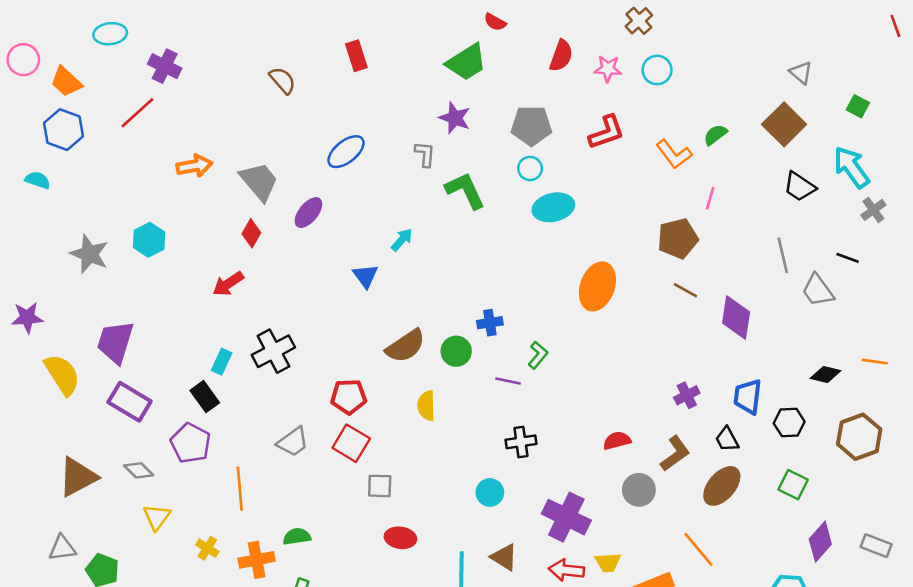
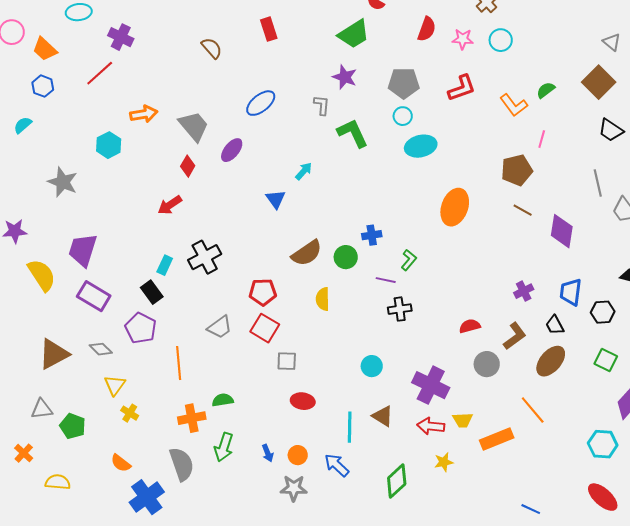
blue hexagon: (64, 130) -> (43, 86), size x0.7
cyan semicircle: (38, 180) -> (23, 125), turned -60
cyan hexagon: (149, 240) -> (109, 145), moved
black cross: (521, 442) -> (400, 309), moved
yellow cross: (207, 548) -> (130, 413), moved

